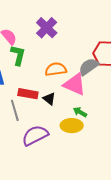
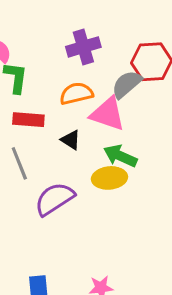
purple cross: (47, 28) -> (83, 47), moved, turned 35
red rectangle: (28, 94) -> (28, 120), moved
green arrow: (80, 112) -> (120, 156), size x1.5

